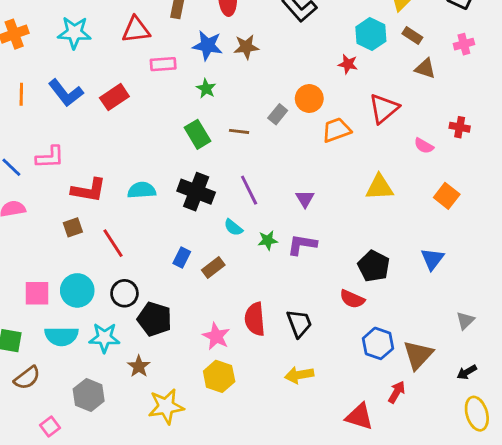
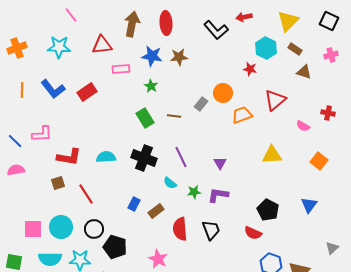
red semicircle: (255, 319) -> (180, 229), moved
black trapezoid: (299, 323) -> (211, 230), moved

